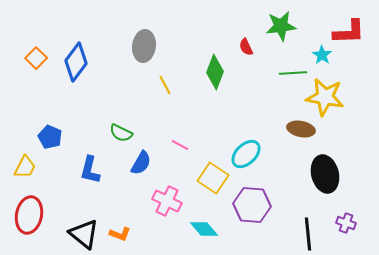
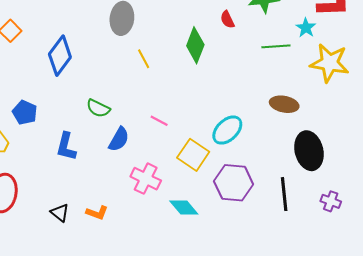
blue diamond: (76, 62) -> (60, 56), moved
yellow star: (325, 97) -> (330, 63), moved
black triangle: (84, 234) -> (60, 213), size x0.6
black line: (308, 234) -> (284, 194), moved

